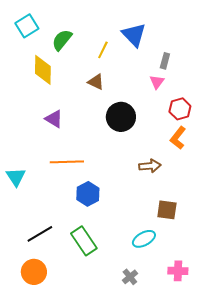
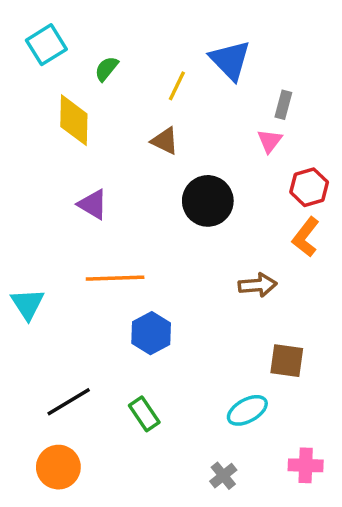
green semicircle: (62, 40) -> (106, 69), size x0.7
green rectangle: (84, 241) -> (144, 414), size x0.7

